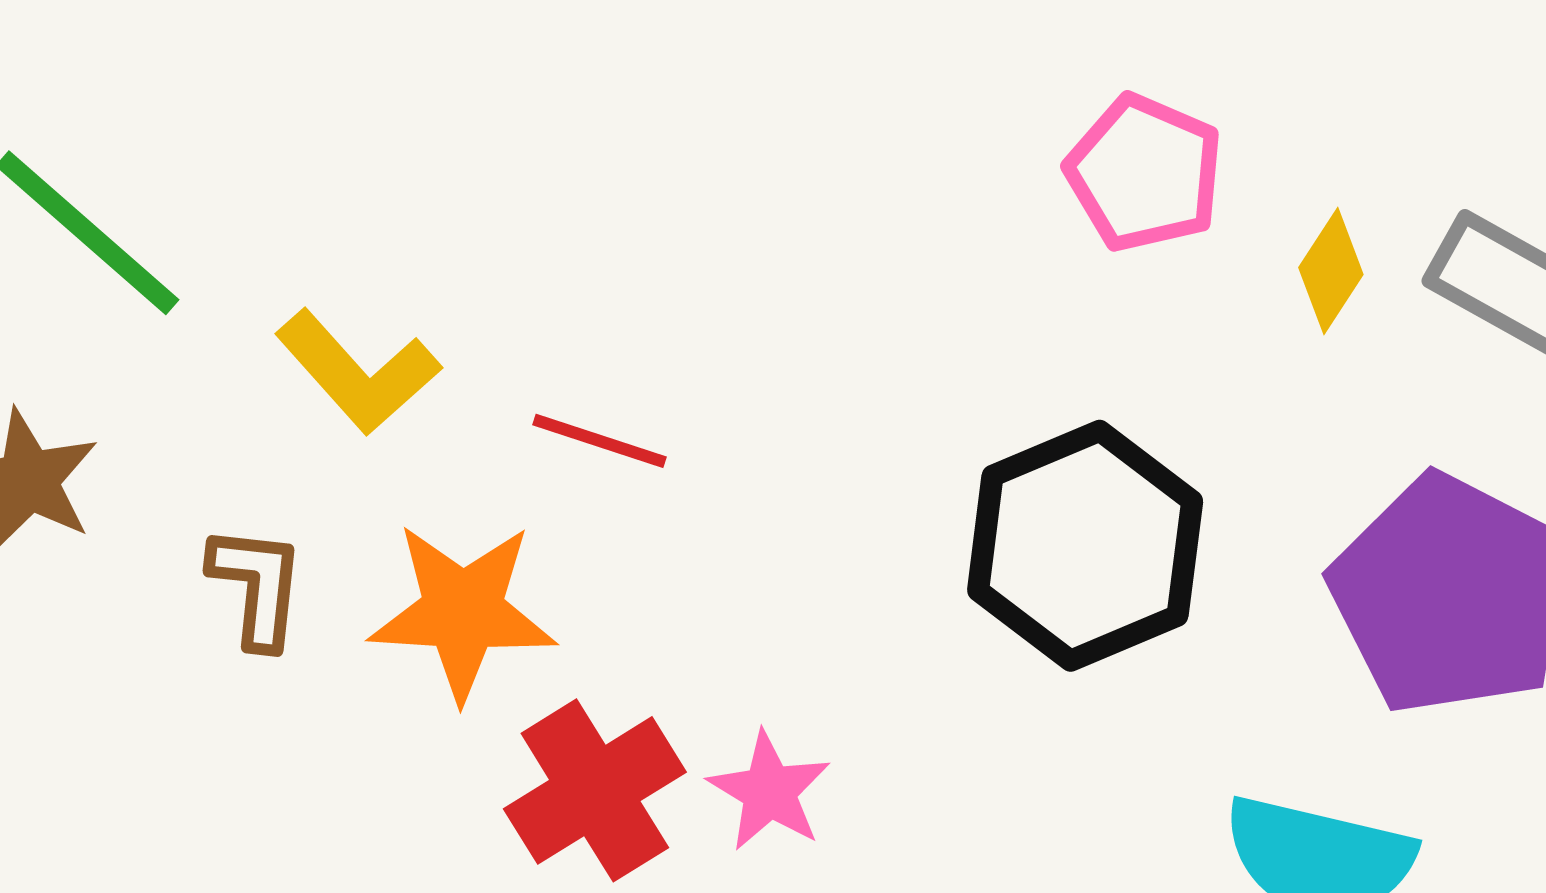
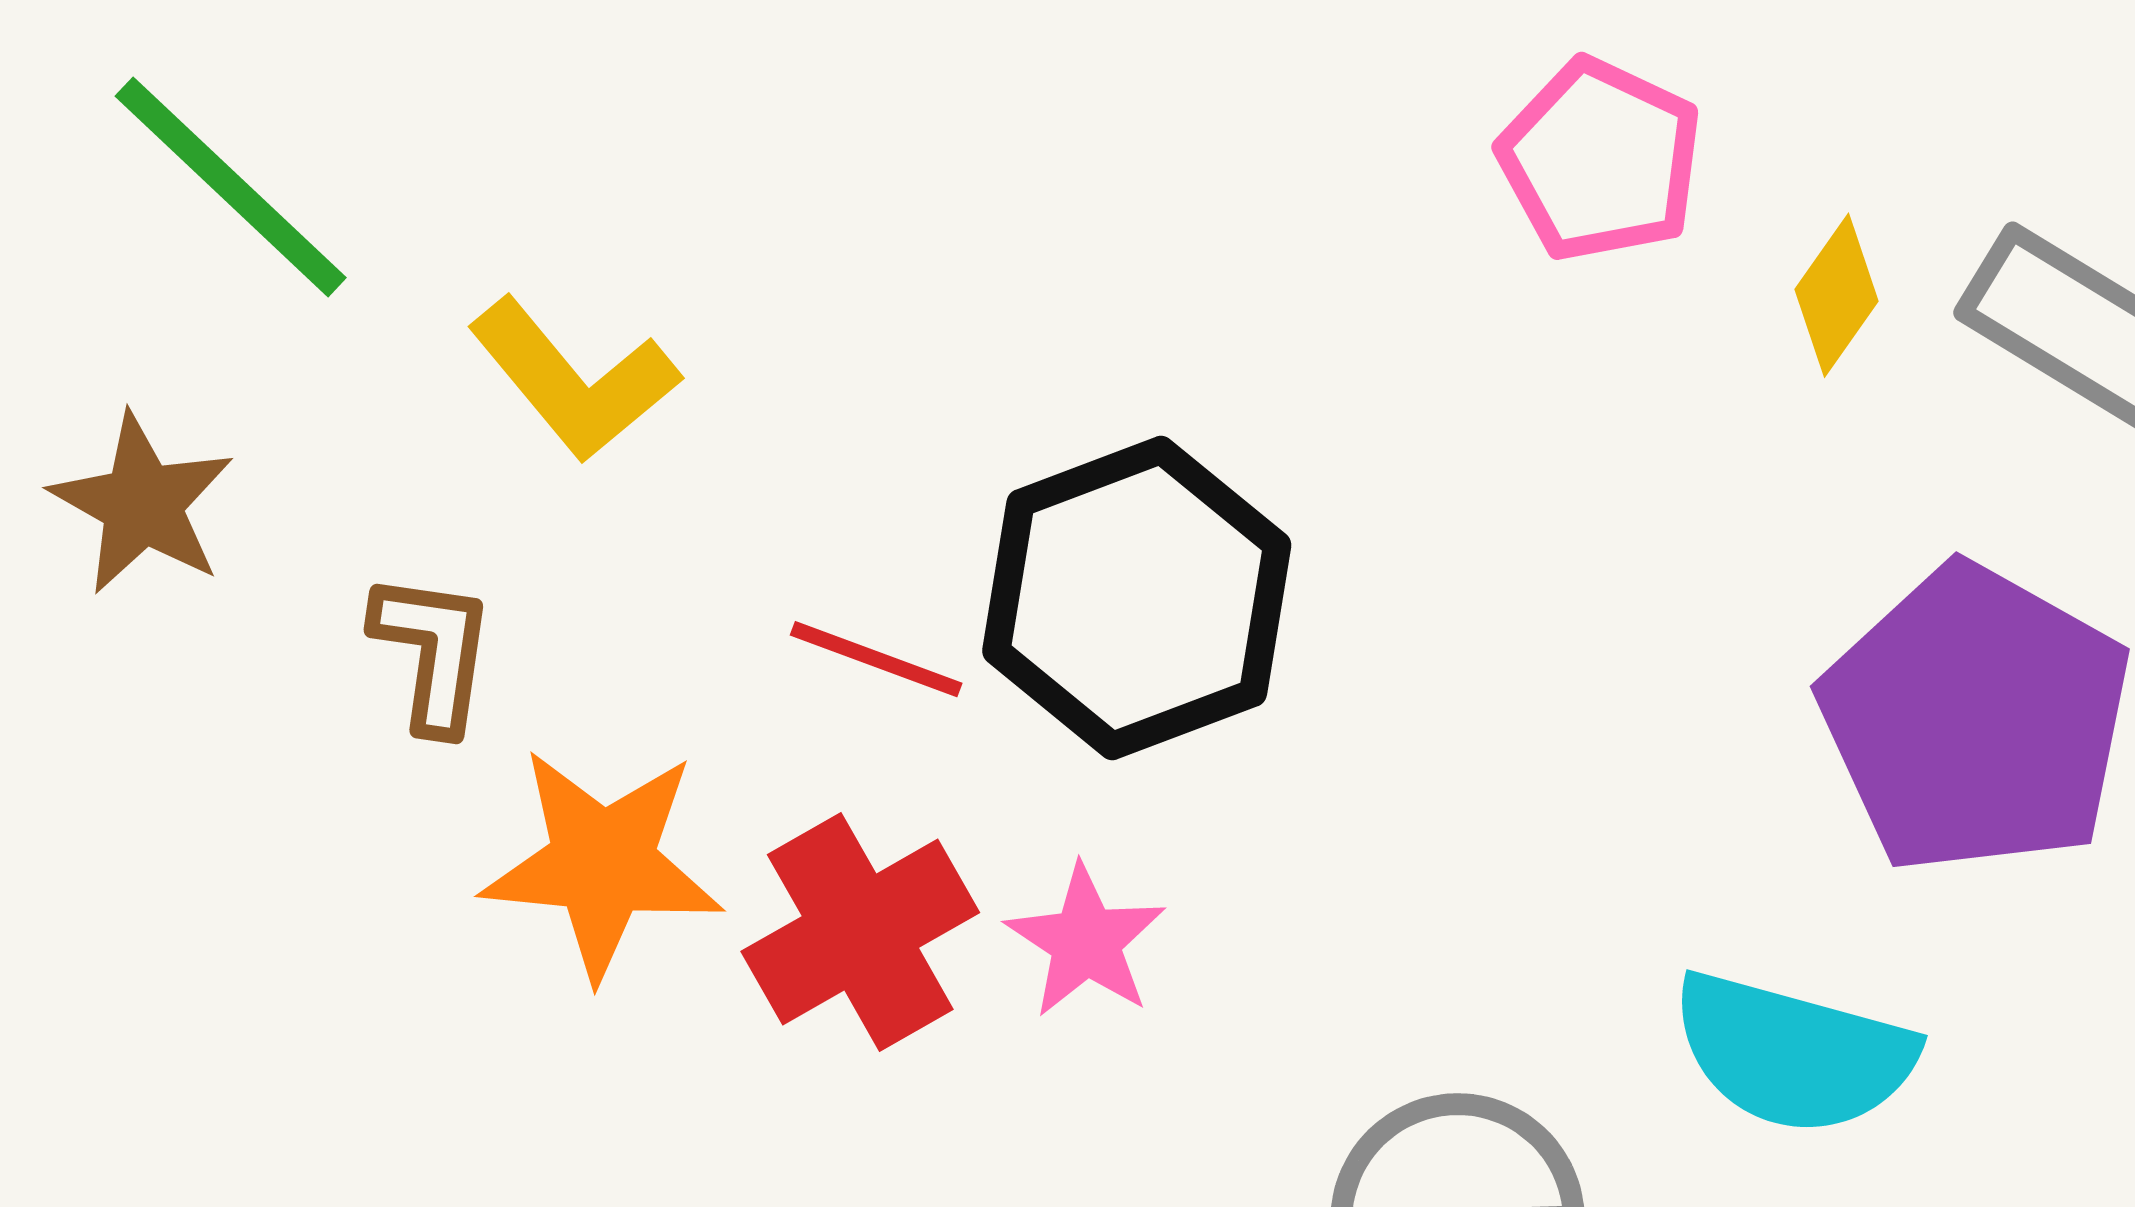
red line: (599, 441) -> (876, 659), moved
black hexagon: (1085, 546) -> (1137, 598), moved
orange star: (463, 611) -> (602, 863), moved

